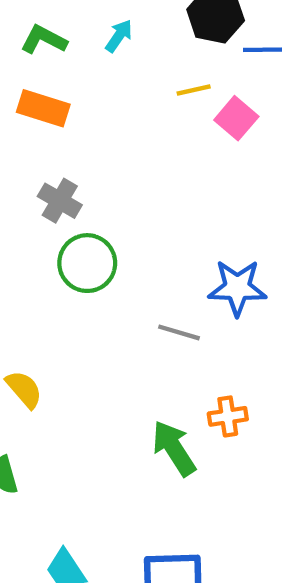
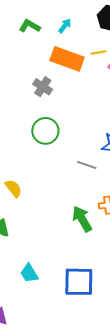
orange rectangle: (43, 108) -> (67, 59), moved, size x1.4
gray cross: (60, 201) -> (43, 87), moved

